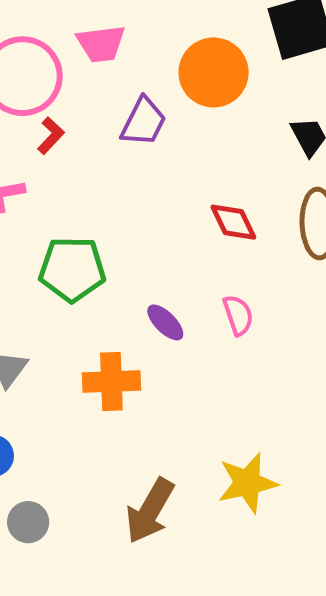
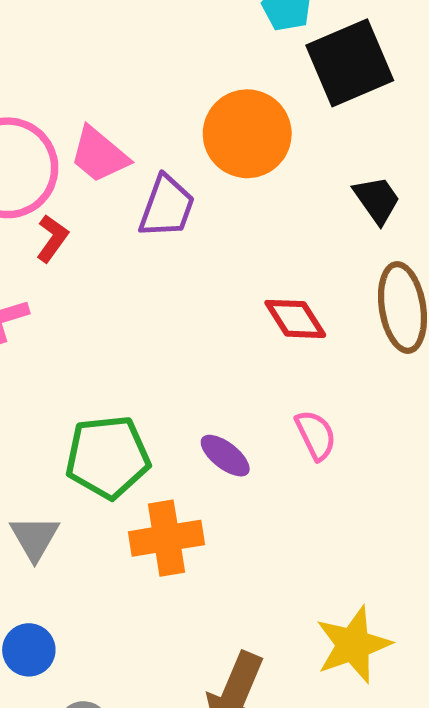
pink trapezoid: (101, 44) -> (99, 155), moved, turned 54
green pentagon: (72, 269) -> (108, 457), moved

